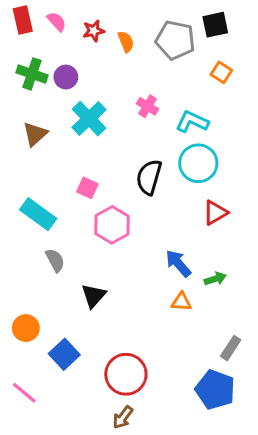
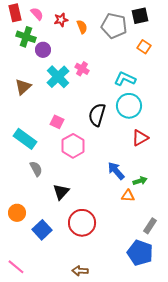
green cross: (32, 74) -> (26, 37), moved
pink cross: (147, 106) -> (82, 69), moved
orange triangle: (181, 302) -> (128, 196), moved
red circle: (126, 374) -> (82, 223), moved
pink line: (24, 393) -> (16, 267), moved
brown arrow: (123, 417) -> (80, 271), turned 56

